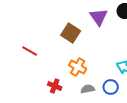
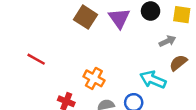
brown square: (71, 33) -> (85, 17), moved

